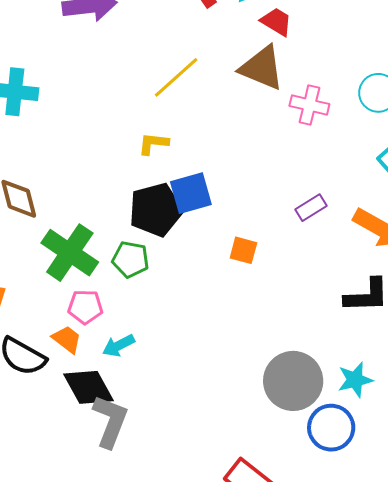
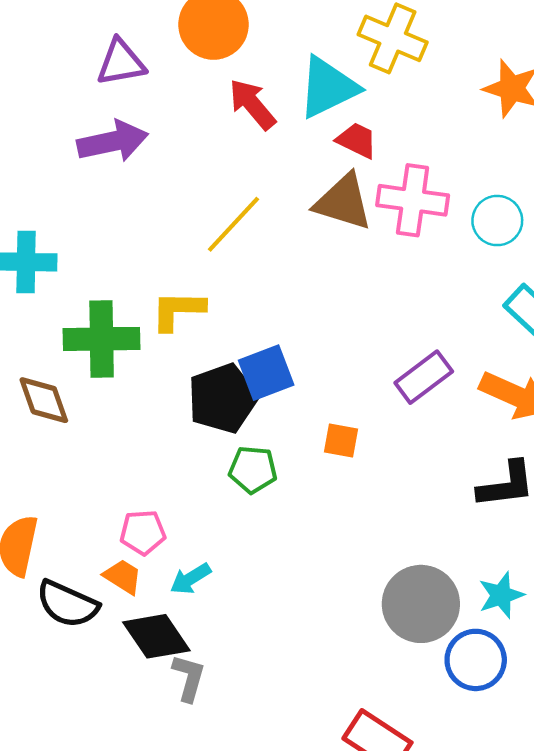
pink cross: (309, 105) -> (413, 200), moved, size x1.4
yellow L-shape: (153, 144) -> (178, 310), moved, size x1.4
purple rectangle: (311, 208) -> (424, 377), size x1.4
green cross: (70, 253) -> (102, 339), moved, turned -30
green pentagon: (130, 259) -> (253, 470), moved
gray L-shape: (110, 421) -> (189, 678), size x0.7

